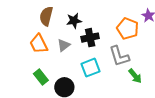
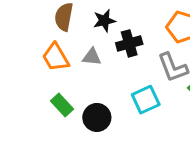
gray triangle: (64, 45) -> (92, 57), turned 48
cyan square: (90, 68) -> (146, 100), moved

